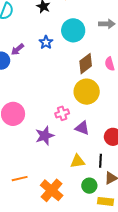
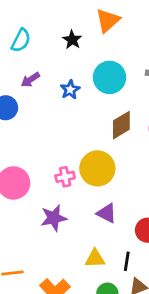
purple arrow: (17, 49) -> (30, 80), moved
yellow circle: (87, 92) -> (97, 168), moved
pink cross: (62, 113) -> (65, 177), moved

